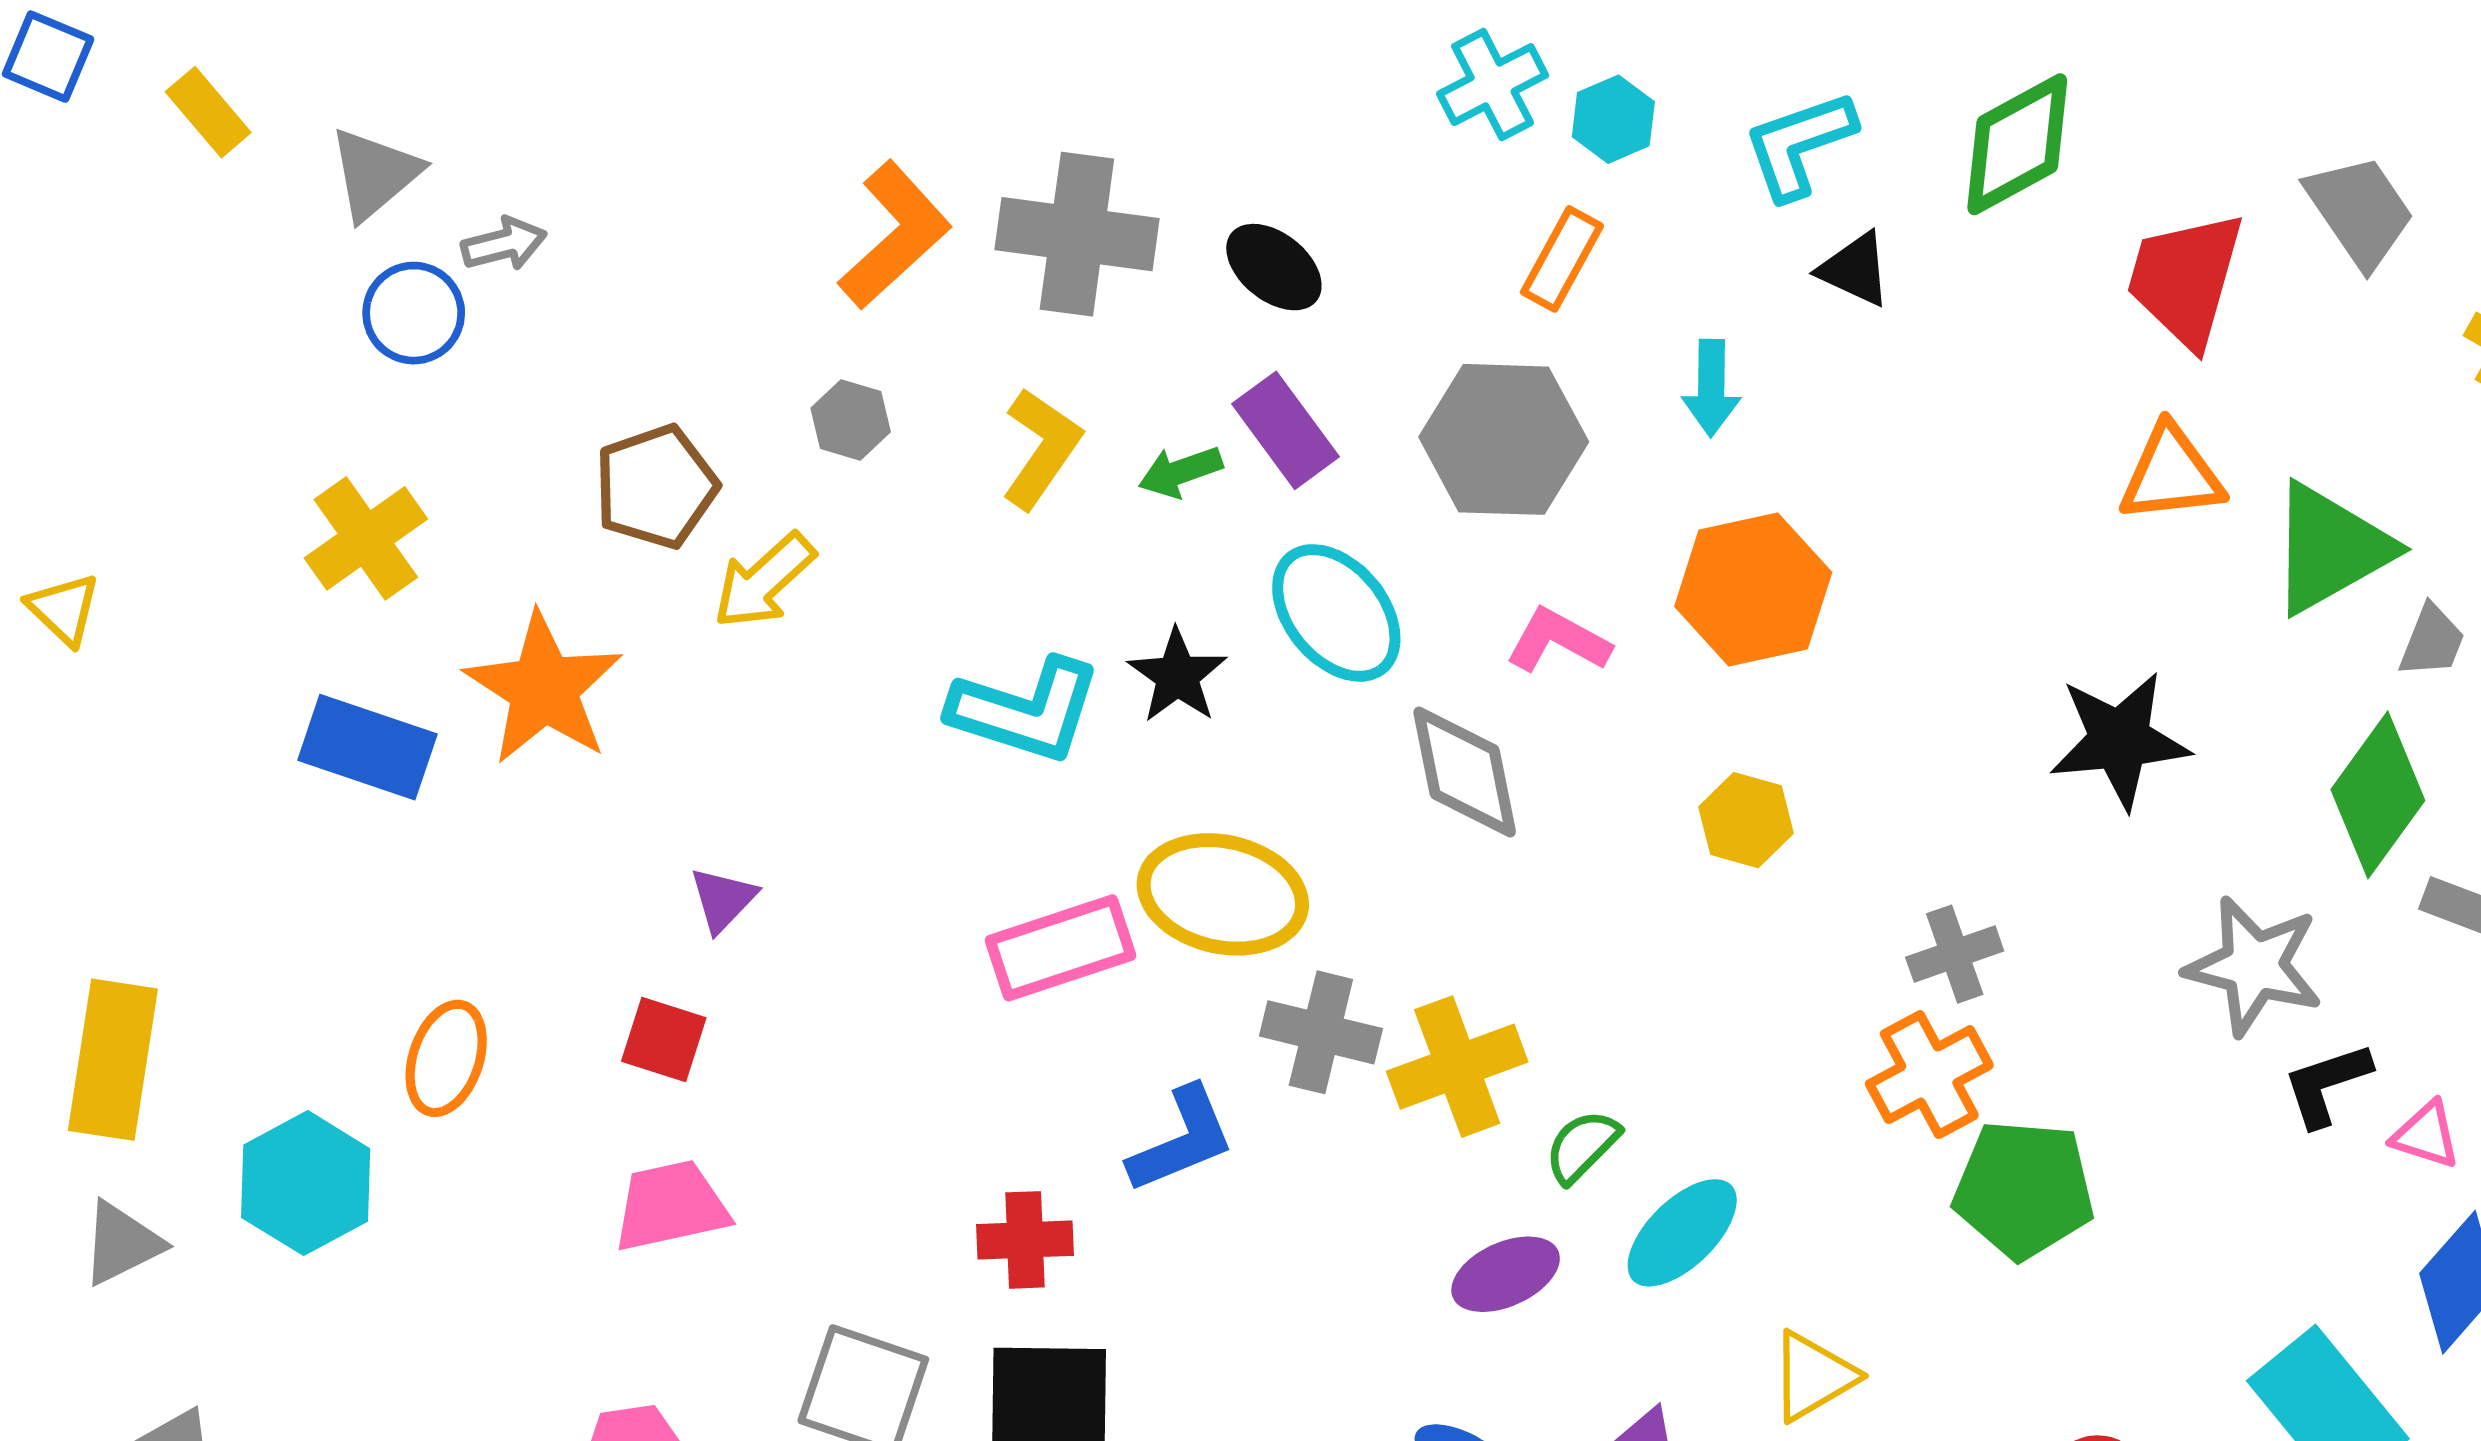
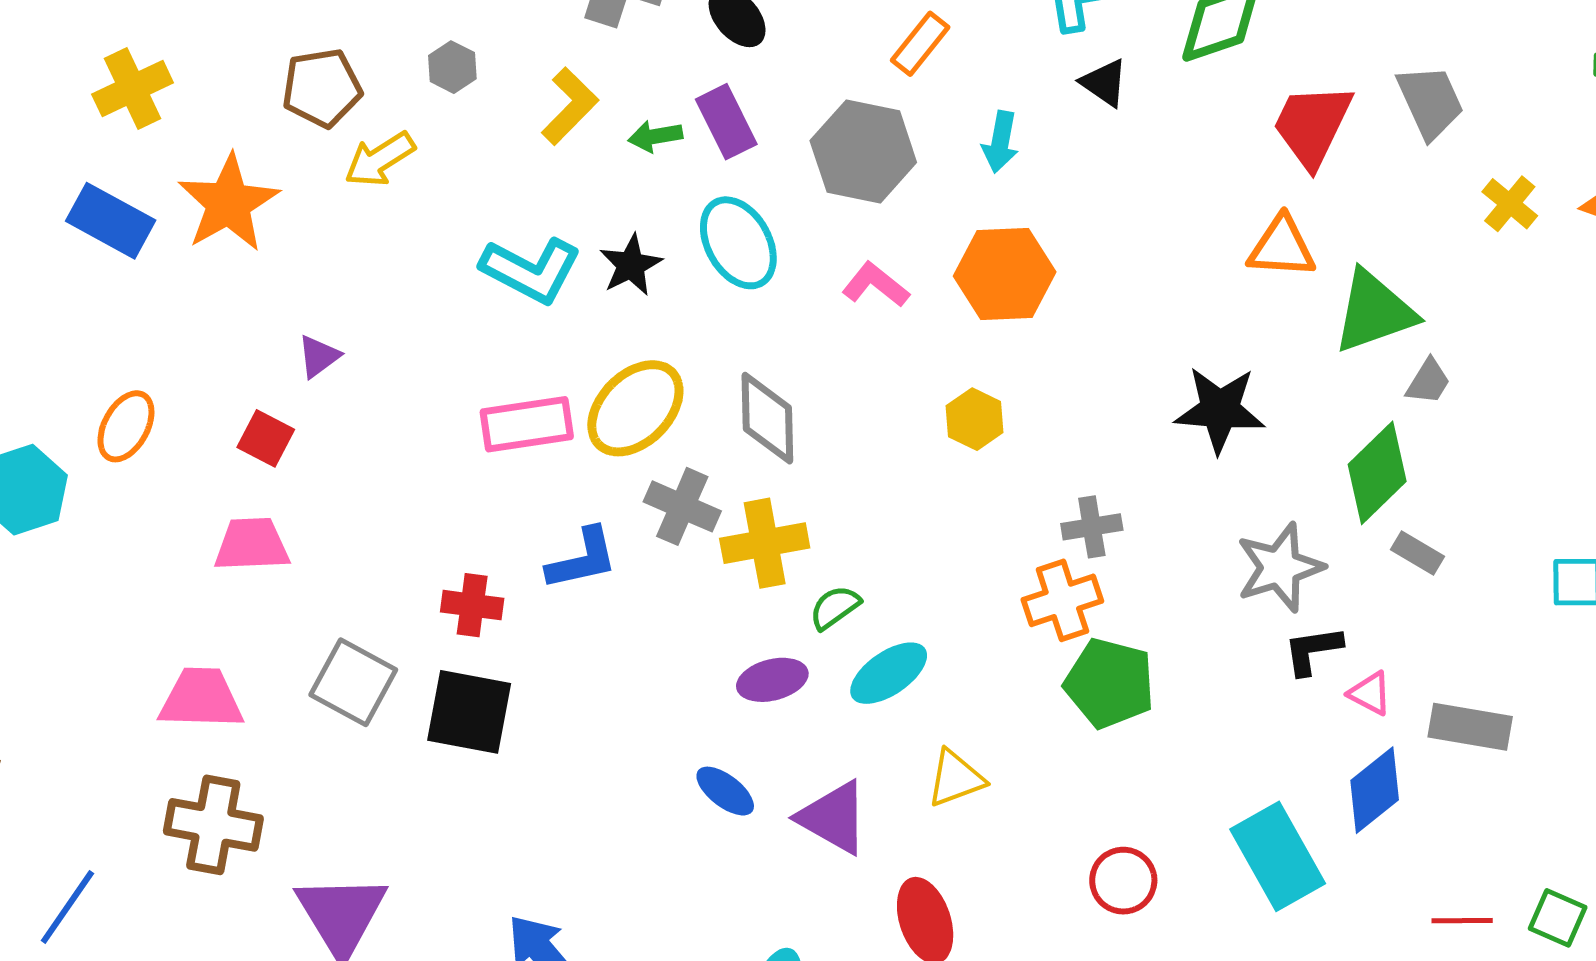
gray diamond: (1465, 772) -> (767, 418), moved
yellow ellipse: (1223, 894) -> (635, 408), turned -68
gray star: (2254, 966) -> (1280, 567), turned 30

